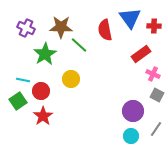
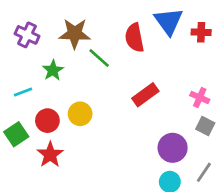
green star: (45, 54) -> (53, 70), size x0.7
red rectangle: (141, 54) -> (145, 95), moved
yellow circle: (71, 79) -> (80, 114), moved
cyan line: (23, 80) -> (23, 92), moved, turned -32

